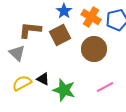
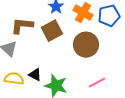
yellow semicircle: (22, 83) -> (14, 79), turned 36

